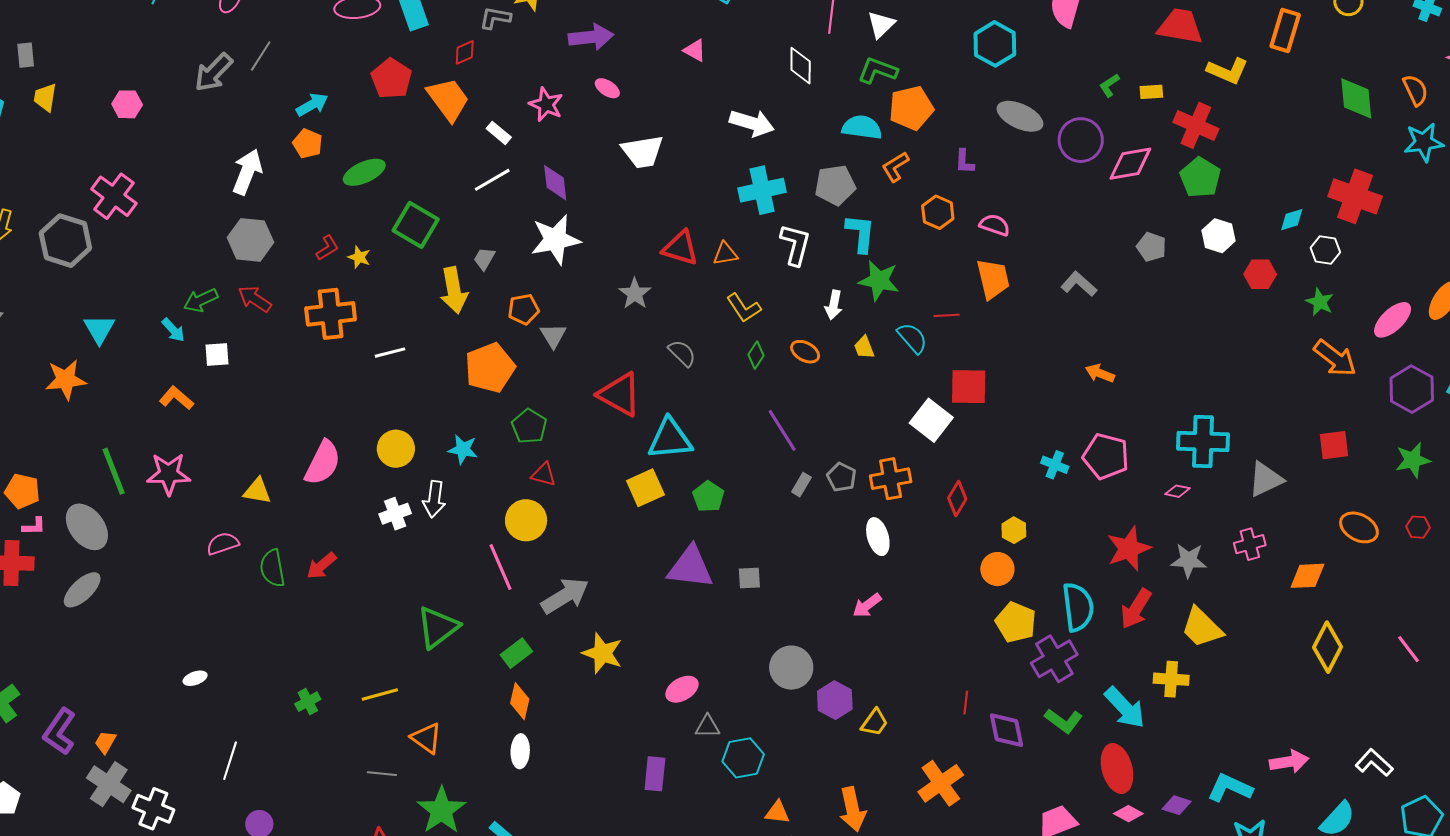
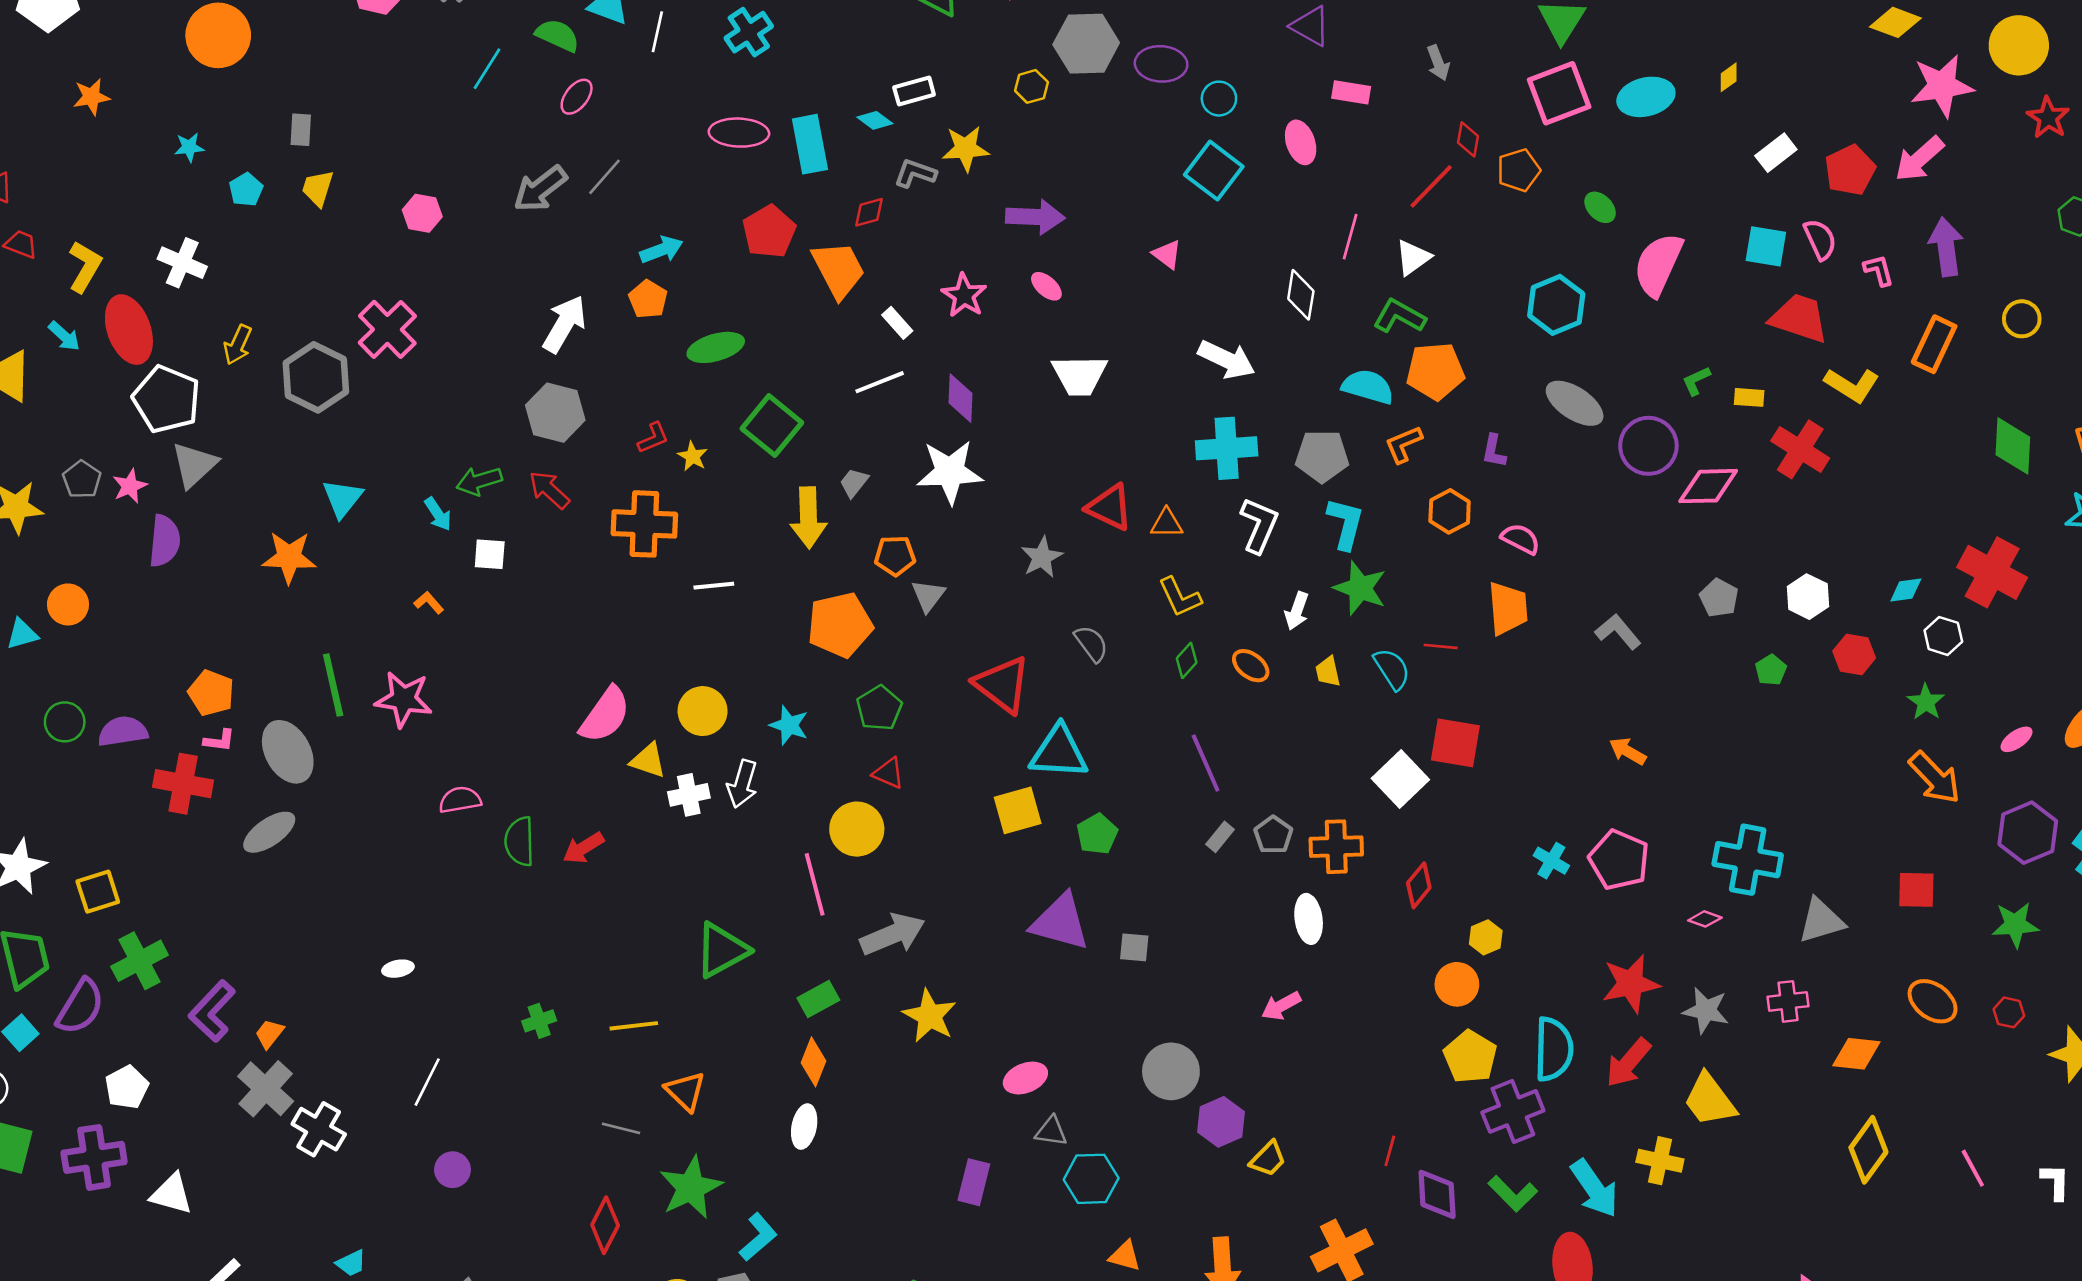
green pentagon: (1200, 177) -> (1771, 670), moved, size x0.6
pink ellipse: (1393, 320) -> (2017, 739), size x0.6
orange L-shape: (176, 398) -> (429, 603), size x0.7
yellow triangle: (257, 491) -> (648, 760), moved

